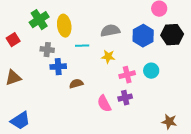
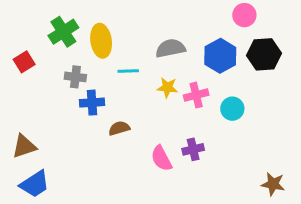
pink cross: (127, 75) -> (196, 95), moved
brown triangle: (13, 78) -> (24, 146), moved
brown star: (169, 122) -> (273, 184), moved

